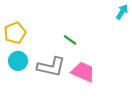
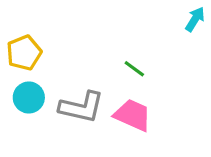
green line: (70, 40) -> (134, 69), moved

